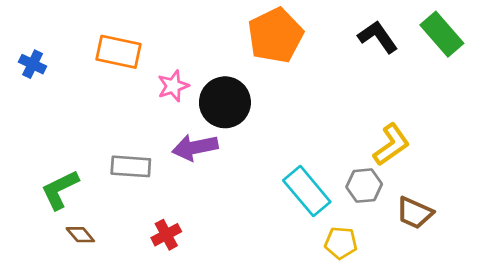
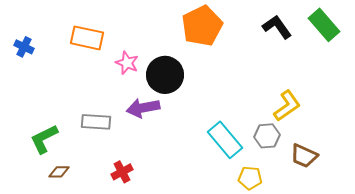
pink star: (173, 86) -> (127, 63), turned -30
brown diamond: (80, 235) -> (59, 172), turned -50

